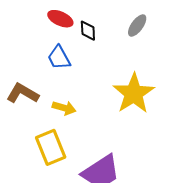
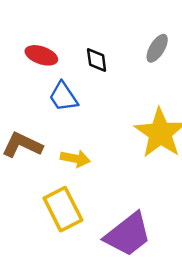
red ellipse: (60, 19) -> (41, 55), moved

